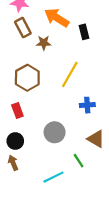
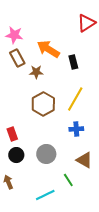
yellow line: (70, 74) -> (75, 99), moved
brown hexagon: (27, 78) -> (43, 104), moved
black circle: (15, 141) -> (16, 155), moved

